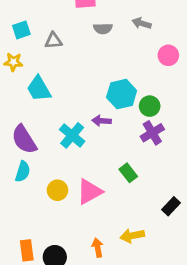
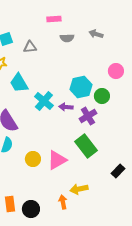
pink circle: (168, 55) -> (116, 71), moved
purple cross: (152, 133) -> (88, 116), moved
cyan cross: (72, 135) -> (44, 101), moved
green rectangle: (128, 173) -> (86, 146), size x1.6
yellow arrow: (132, 236) -> (79, 189), moved

